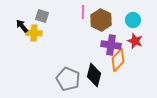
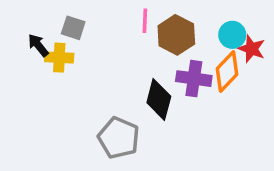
red star: (135, 41) -> (251, 49), moved
orange diamond: (118, 60) -> (227, 72), moved
black diamond: (94, 75) -> (159, 99), moved

